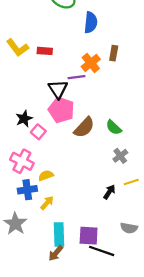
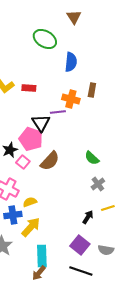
orange cross: (91, 63) -> (71, 99), turned -36
pink pentagon: (61, 110) -> (31, 139), moved
brown semicircle: (84, 127) -> (50, 161), moved
yellow arrow: (47, 203) -> (31, 227), size x1.5
purple square: (89, 236) -> (80, 245), moved, turned 36

